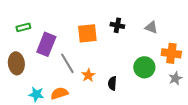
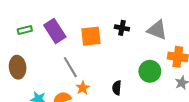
gray triangle: (151, 27) -> (157, 30), size x1.5
purple rectangle: (46, 44) -> (55, 31), moved, turned -55
orange star: (88, 75) -> (83, 88), moved

